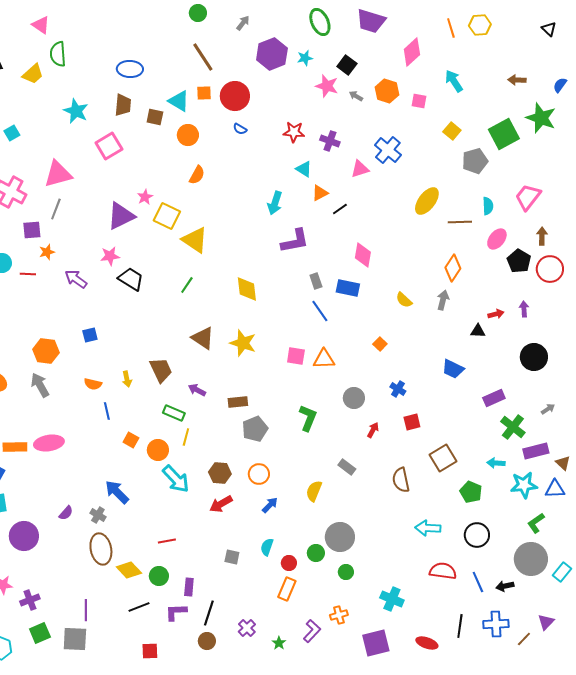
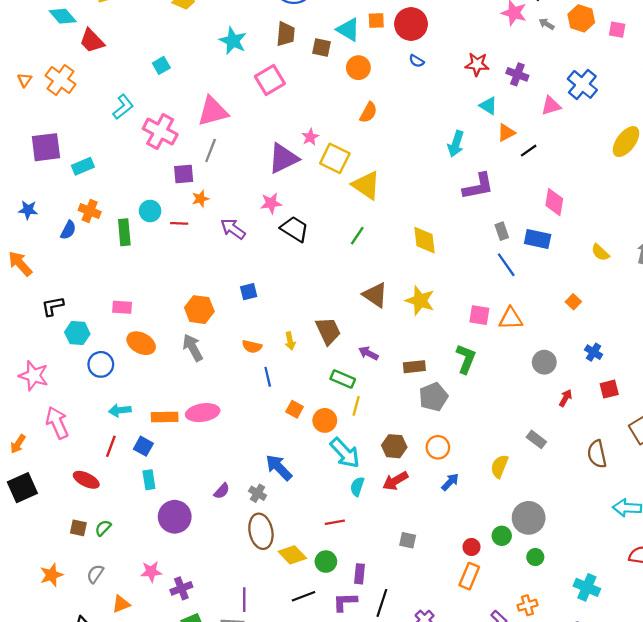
green L-shape: (308, 418) -> (466, 359), moved
cyan semicircle: (267, 547) -> (357, 486), moved

